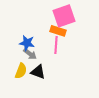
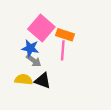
pink square: (64, 16) -> (41, 28), moved, turned -30
yellow semicircle: (21, 71) -> (24, 80), turned -105

